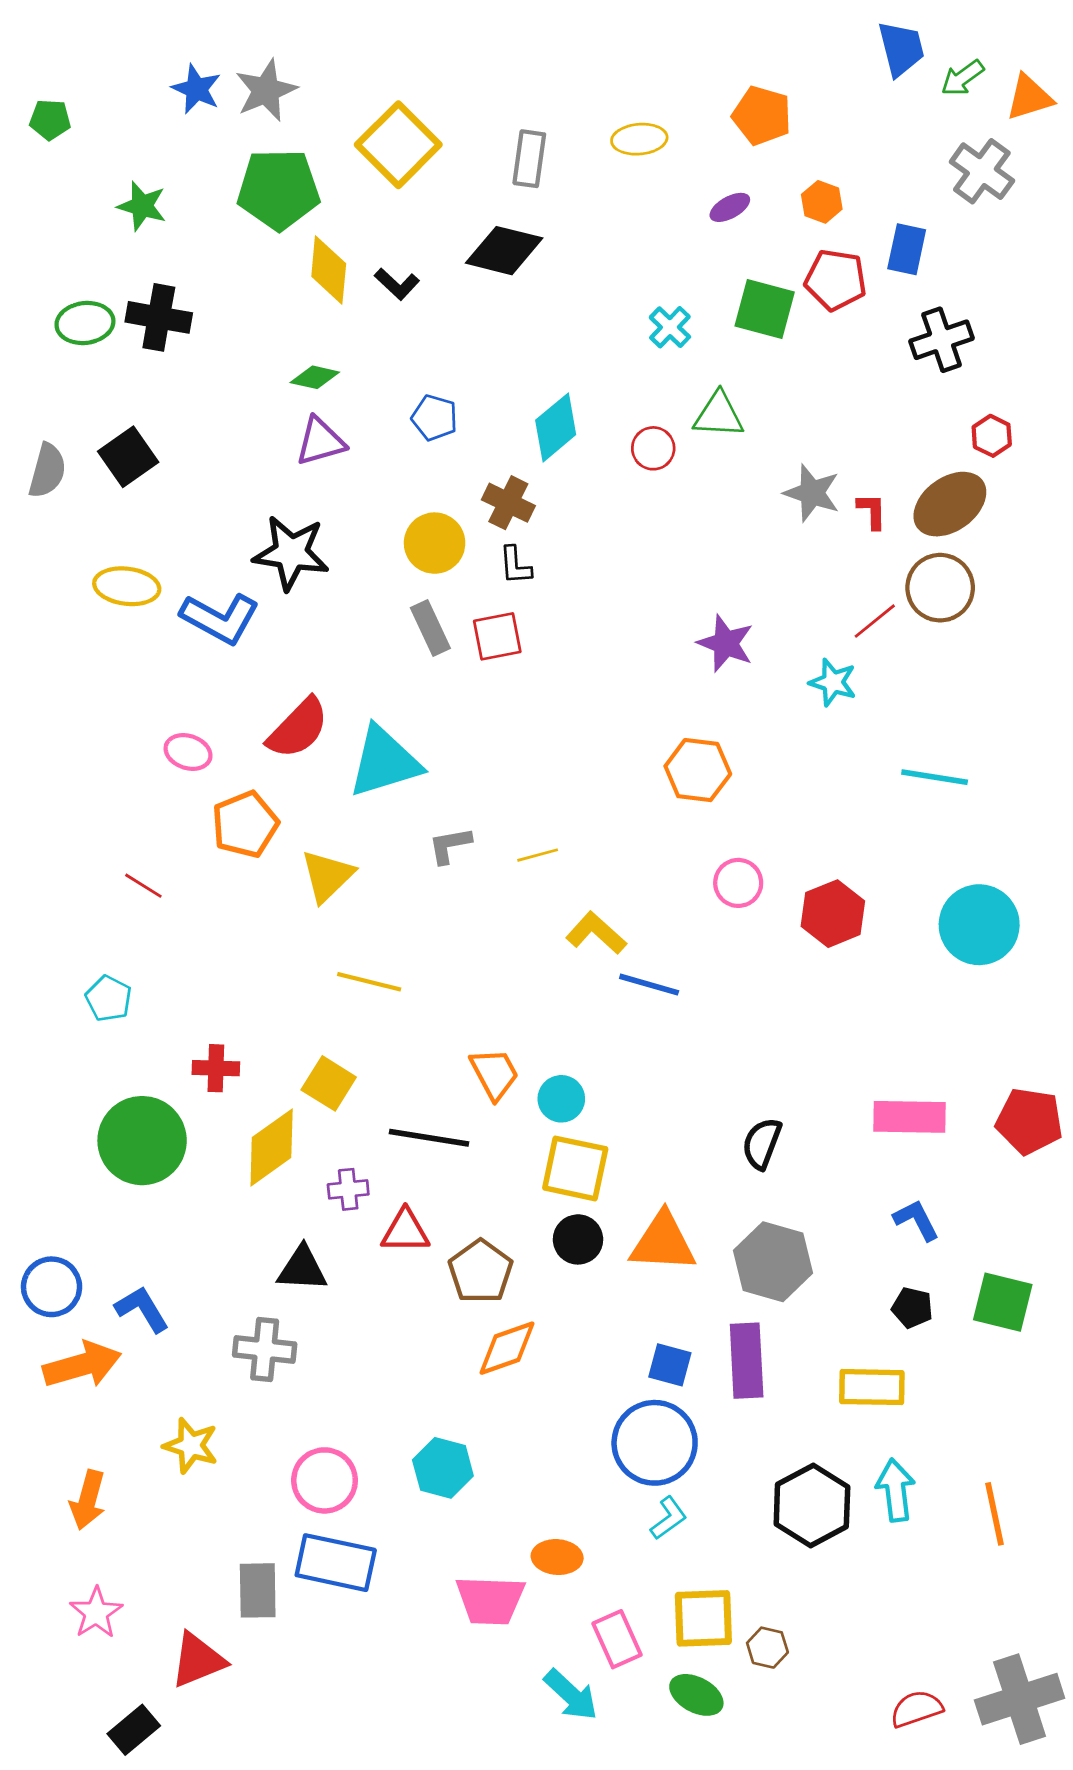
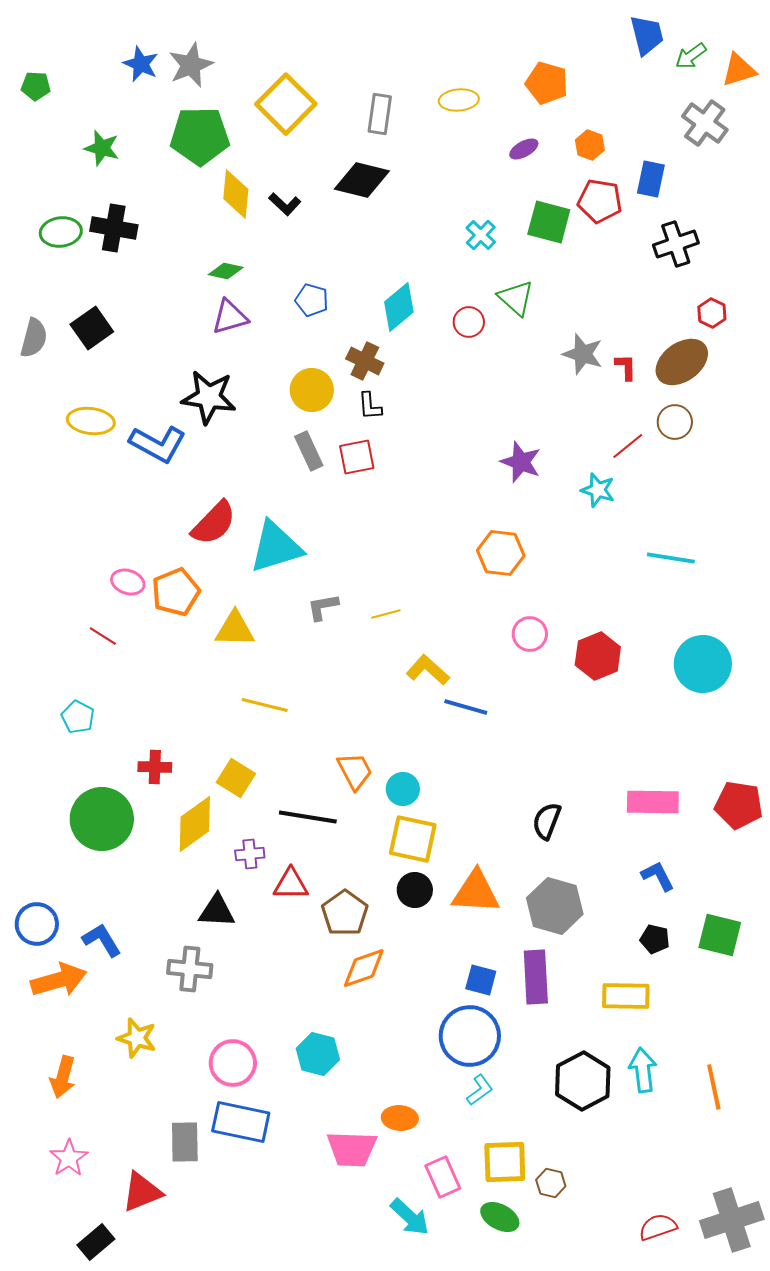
green triangle: (719, 415) -> (516, 298), turned 39
brown circle: (940, 588) -> (675, 422), size x0.7
pink ellipse: (188, 752) -> (128, 582), moved
yellow triangle: (327, 876) -> (235, 629), turned 45

